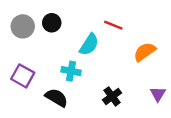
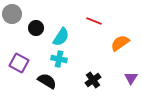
black circle: (52, 23) -> (36, 28), moved
gray circle: (23, 26) -> (12, 14), moved
cyan semicircle: (89, 45) -> (61, 37), moved

